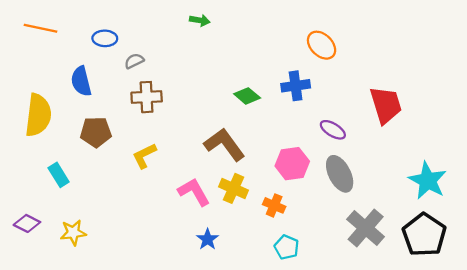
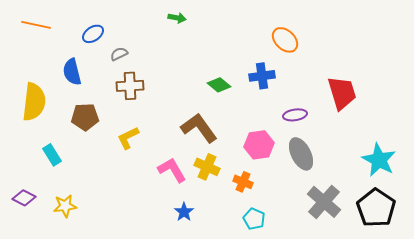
blue ellipse: (105, 38) -> (93, 34), turned -35
purple ellipse: (333, 130) -> (295, 115), turned -40

